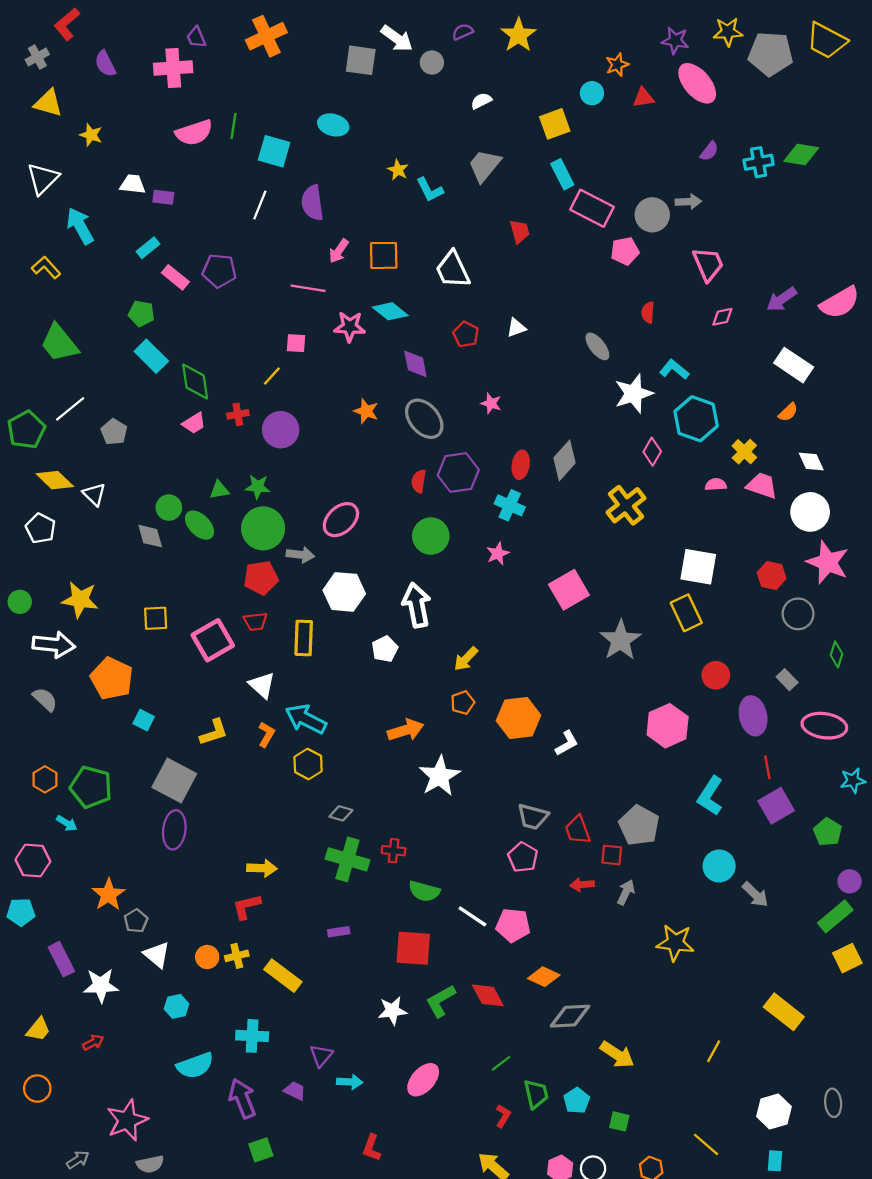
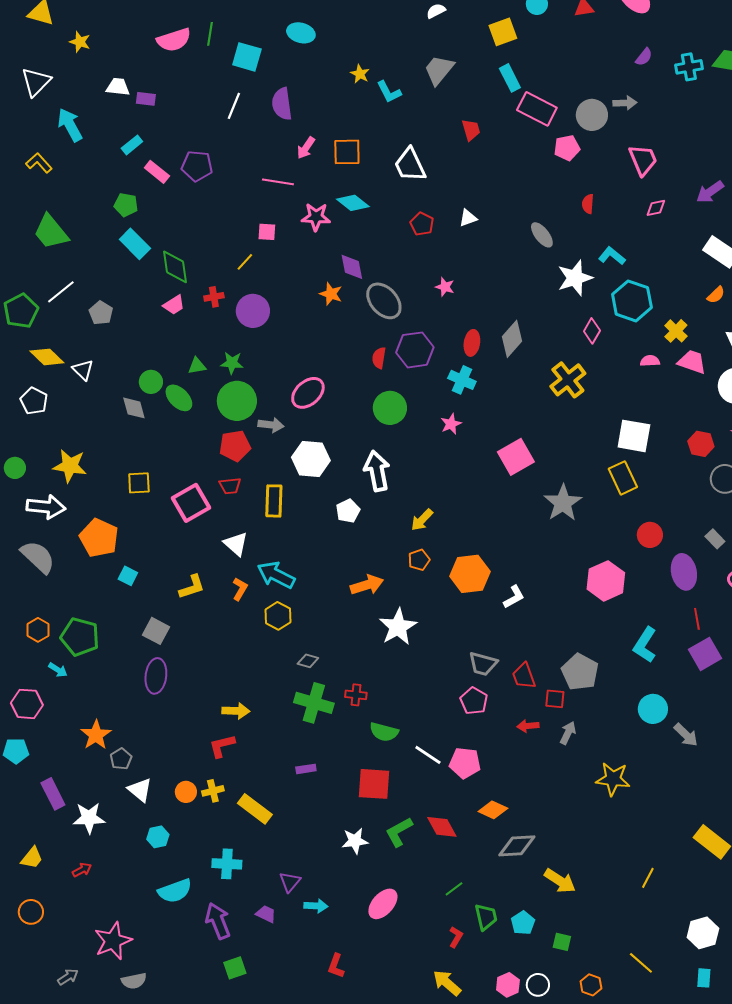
purple diamond: (415, 364) -> (352, 267), moved
gray semicircle: (45, 699) -> (38, 557), size x1.5
gray square: (174, 780) -> (156, 631), size x0.7

